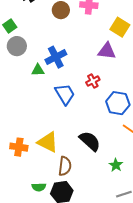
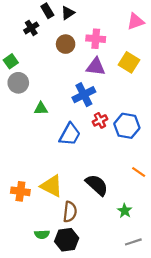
purple triangle: (107, 51) -> (96, 67), moved
blue cross: (56, 57) -> (84, 95), moved
blue trapezoid: (65, 94) -> (70, 134), turned 60
blue hexagon: (118, 103) -> (127, 126), moved

